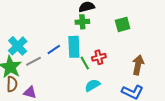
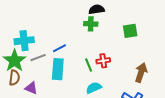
cyan cross: (18, 46) -> (24, 41), turned 30
cyan rectangle: (74, 47) -> (58, 69), moved

